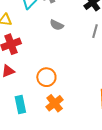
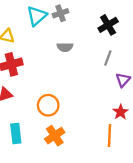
gray semicircle: (57, 25) -> (65, 47), turned -32

